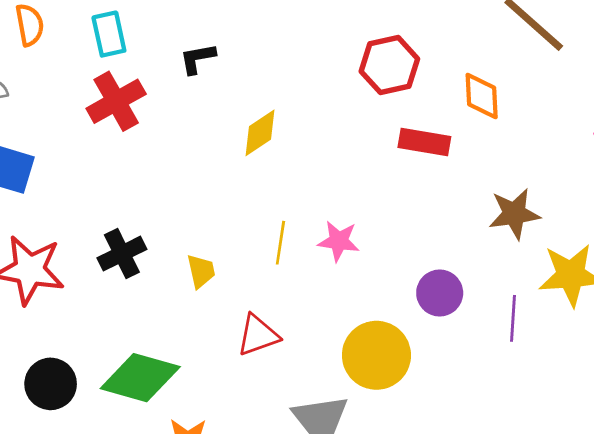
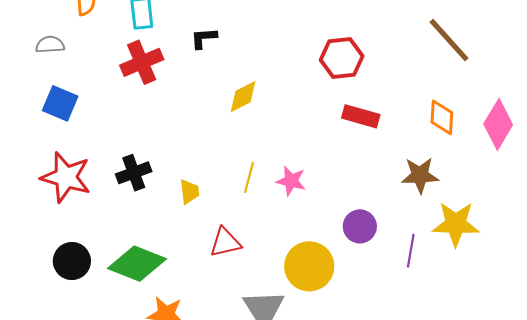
orange diamond: (482, 96) -> (442, 117), moved

